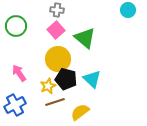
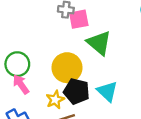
green circle: (16, 26) -> (17, 64), moved
pink square: (56, 30) -> (79, 19), moved, turned 30

